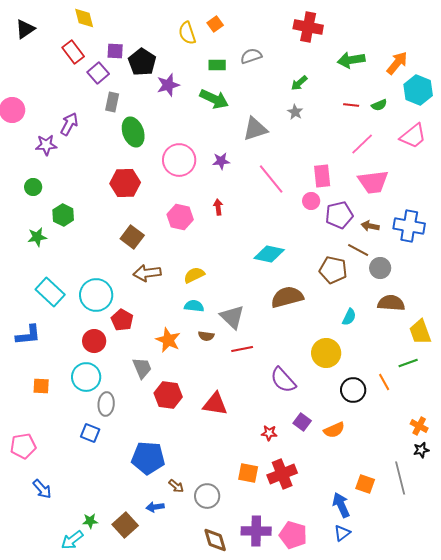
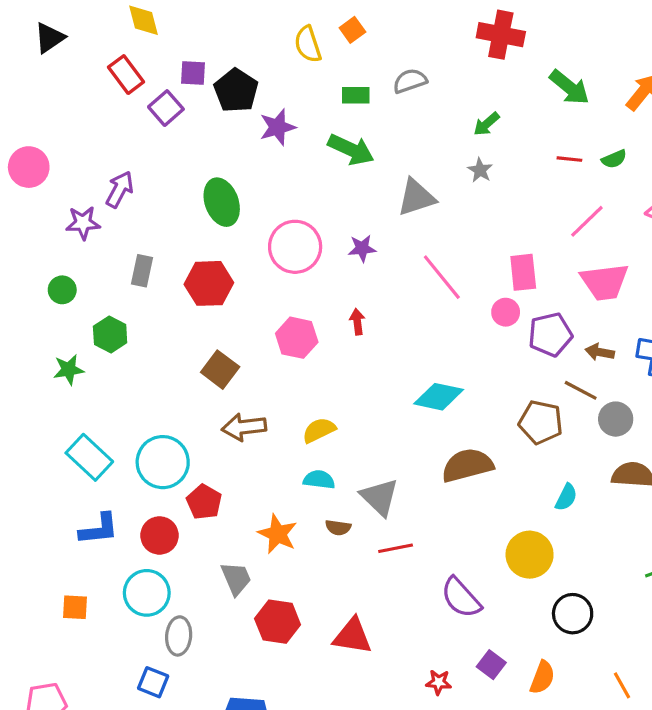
green arrow: (351, 60) -> (569, 87), turned -132
gray rectangle: (112, 102) -> (142, 271), moved
blue L-shape: (28, 335) -> (99, 529), moved
orange line: (384, 382) -> (622, 685), moved
orange semicircle: (334, 430) -> (542, 677), turned -45

